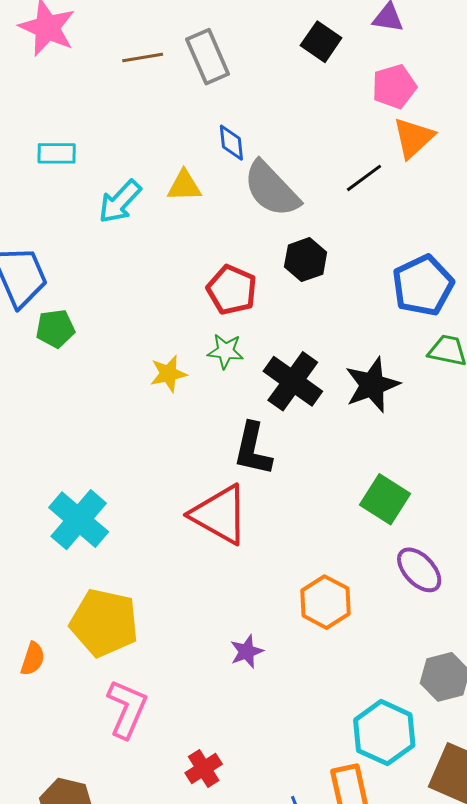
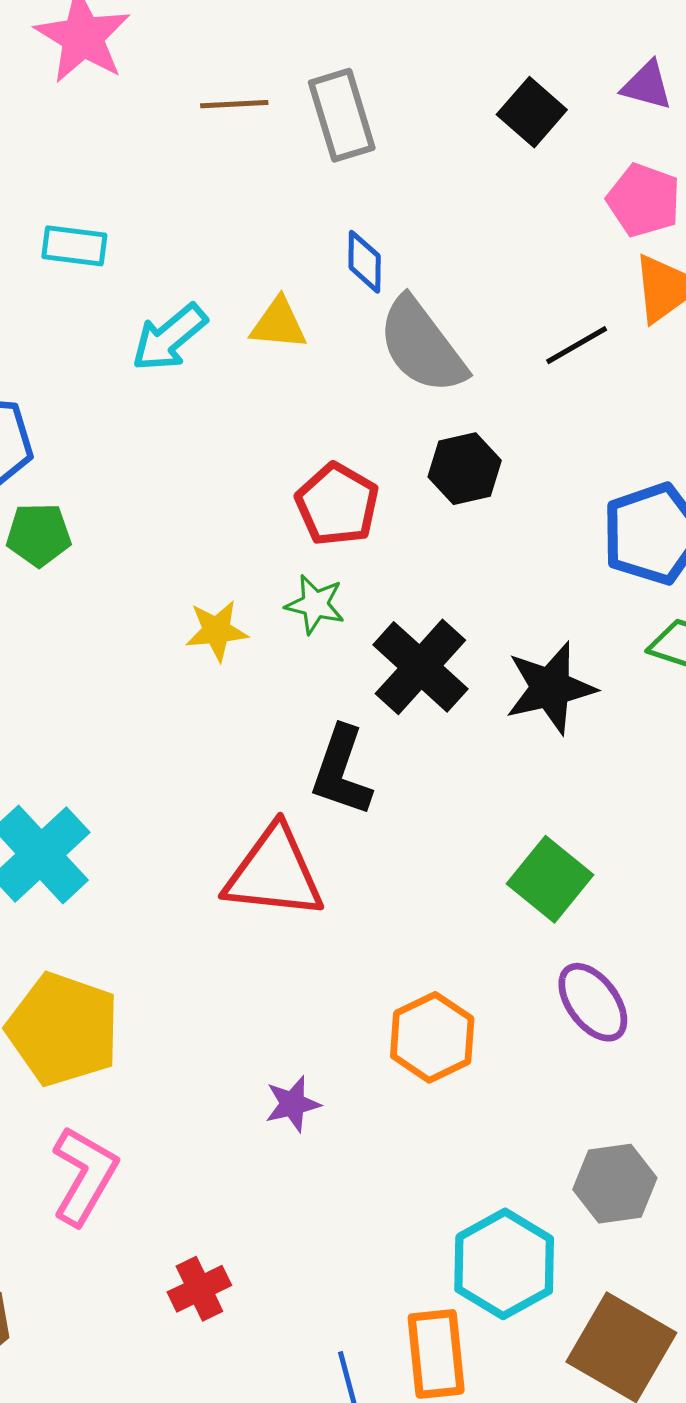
pink pentagon: (394, 87) -> (644, 200), turned 30
red triangle: (220, 515) -> (274, 873), turned -30

